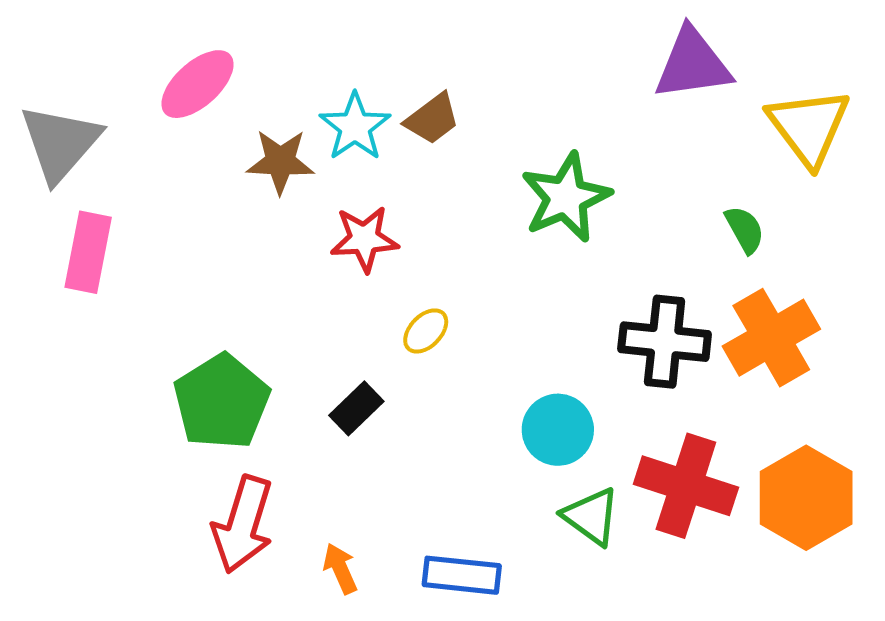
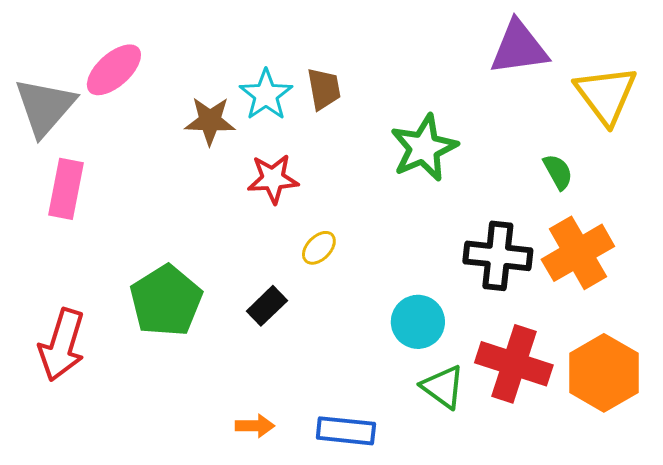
pink ellipse: (198, 84) -> (114, 70), moved
brown trapezoid: (432, 119) -> (324, 89), turned -63
red arrow: (243, 524) -> (62, 345), moved
orange arrow: (340, 568) -> (255, 426), turned 114

